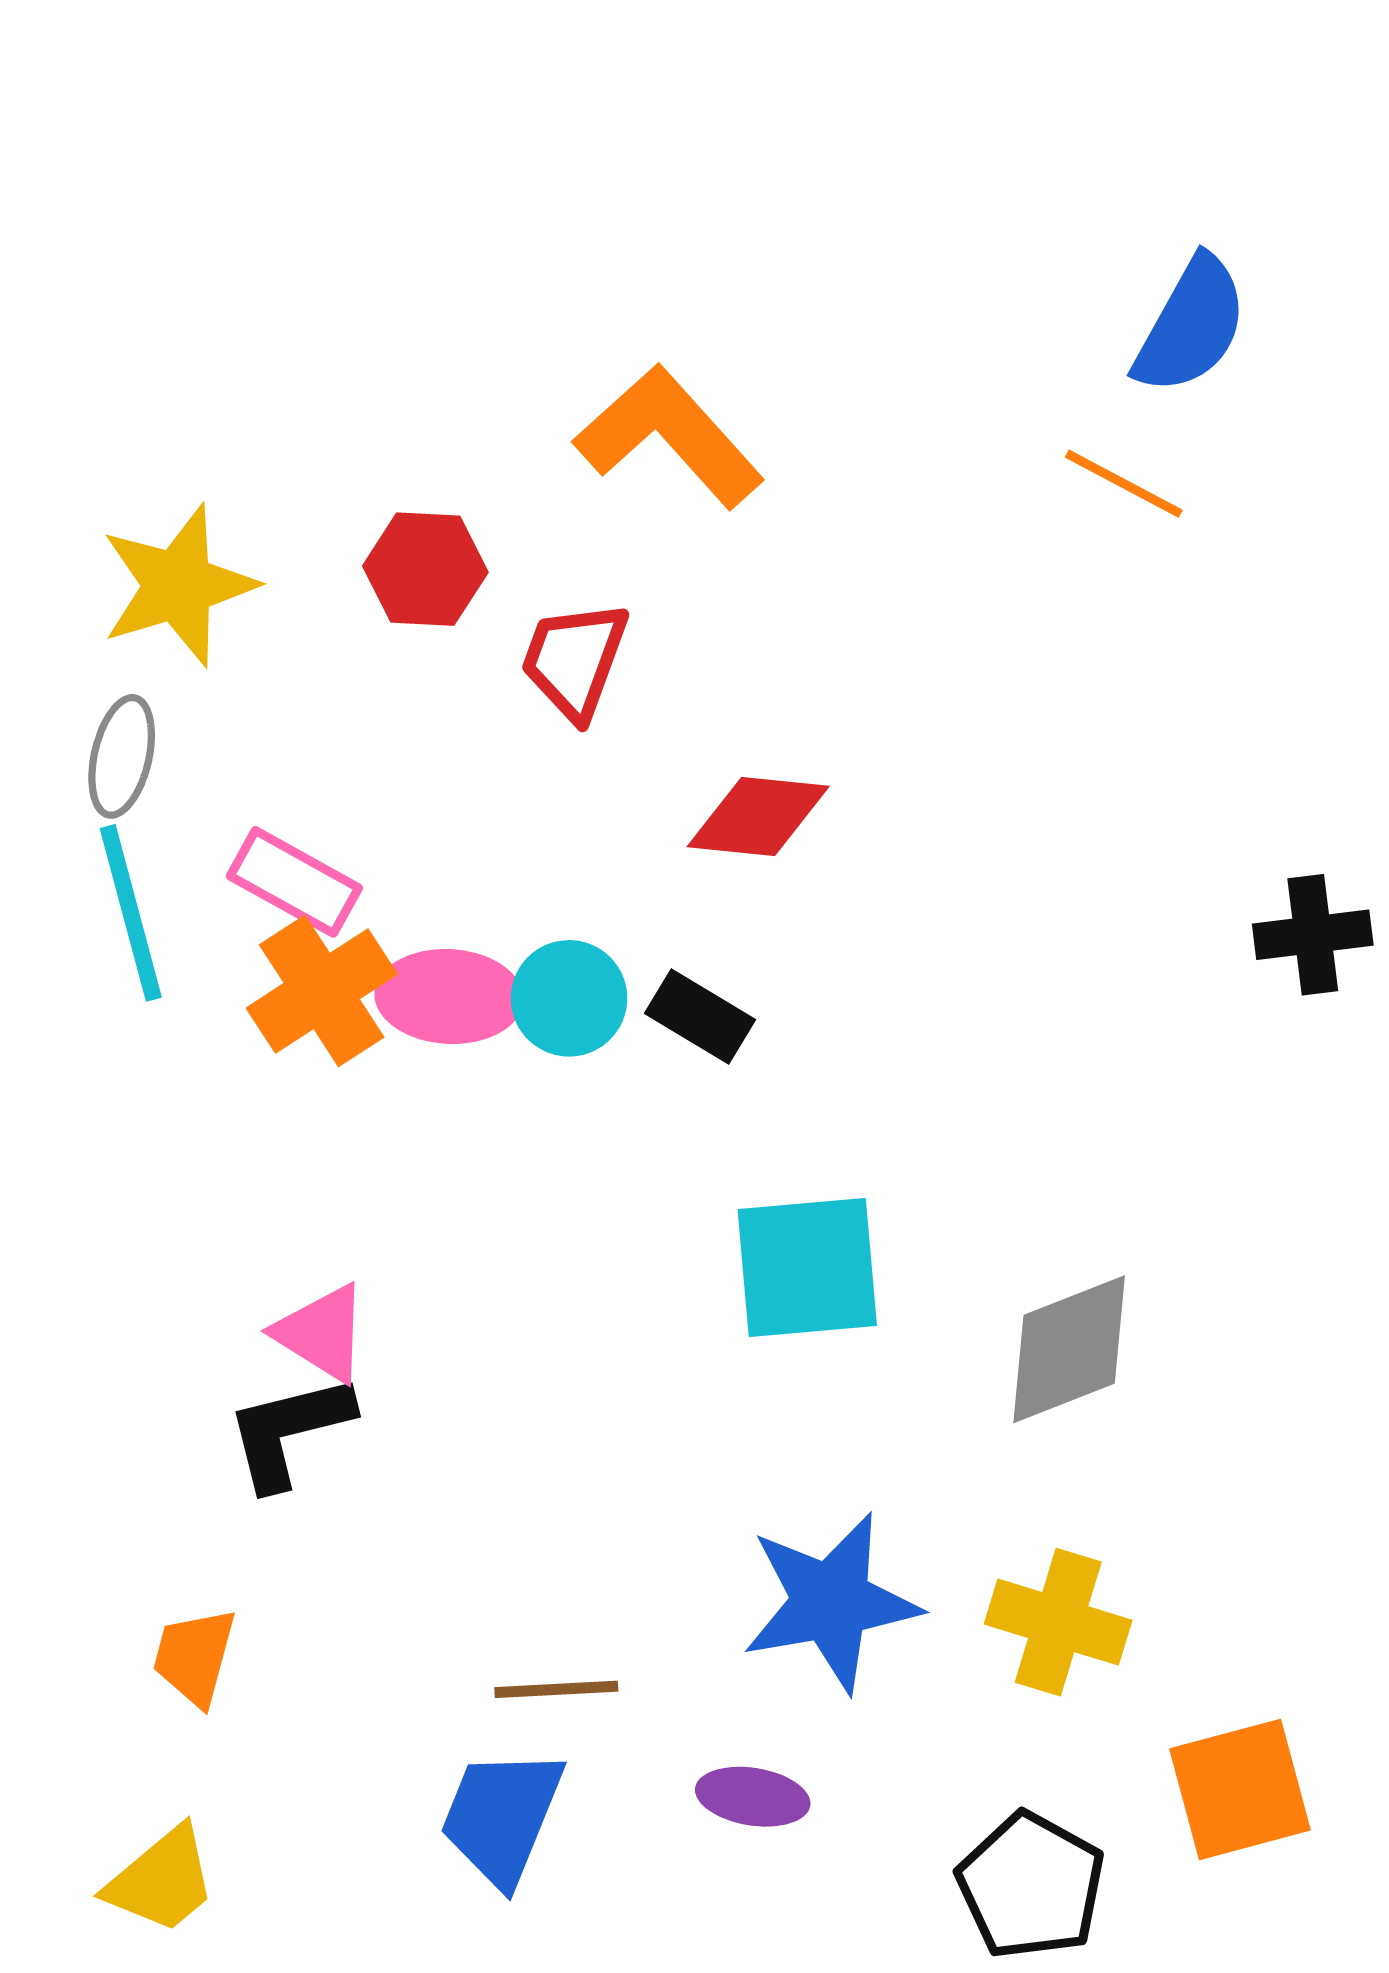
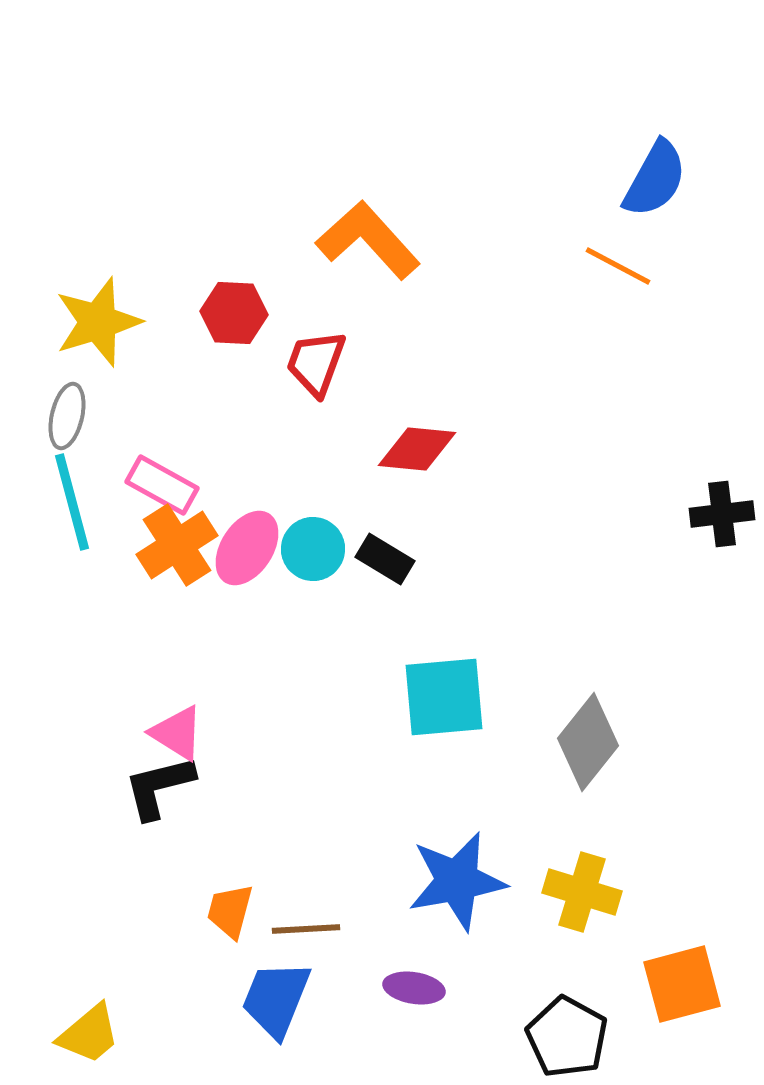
pink ellipse: (449, 997) -> (247, 548), turned -60
gray diamond: (1069, 1349) -> (588, 742), turned -30
orange trapezoid: (194, 1657) -> (230, 911), moved

